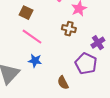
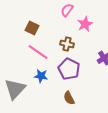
brown cross: (69, 29) -> (67, 44), moved
purple pentagon: (86, 64) -> (69, 69), moved

